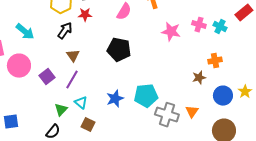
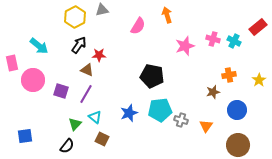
red star: (85, 15) -> (99, 55), moved
pink star: (171, 32) -> (185, 46), turned -30
black pentagon: (119, 50) -> (152, 76), moved
brown triangle: (73, 56) -> (87, 70), turned -32
purple square: (47, 77) -> (61, 91), turned -35
yellow star: (245, 92) -> (259, 80), moved
gray cross: (167, 115) -> (181, 120), moved, size x0.6

